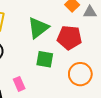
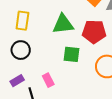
green triangle: (38, 28) -> (63, 24), turned 35

